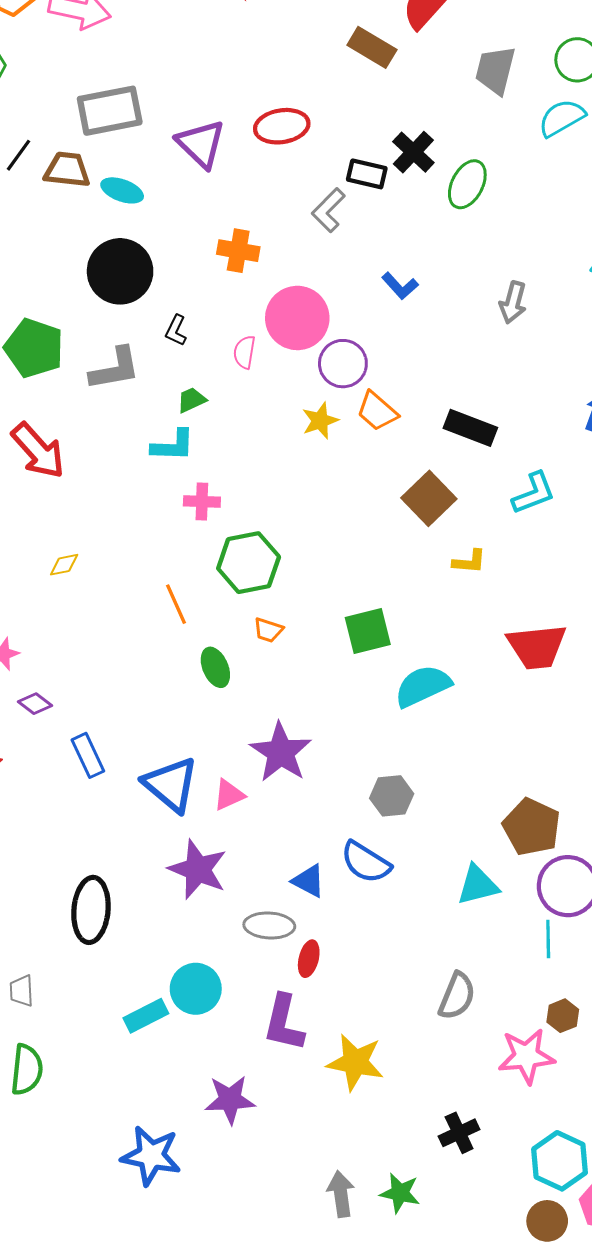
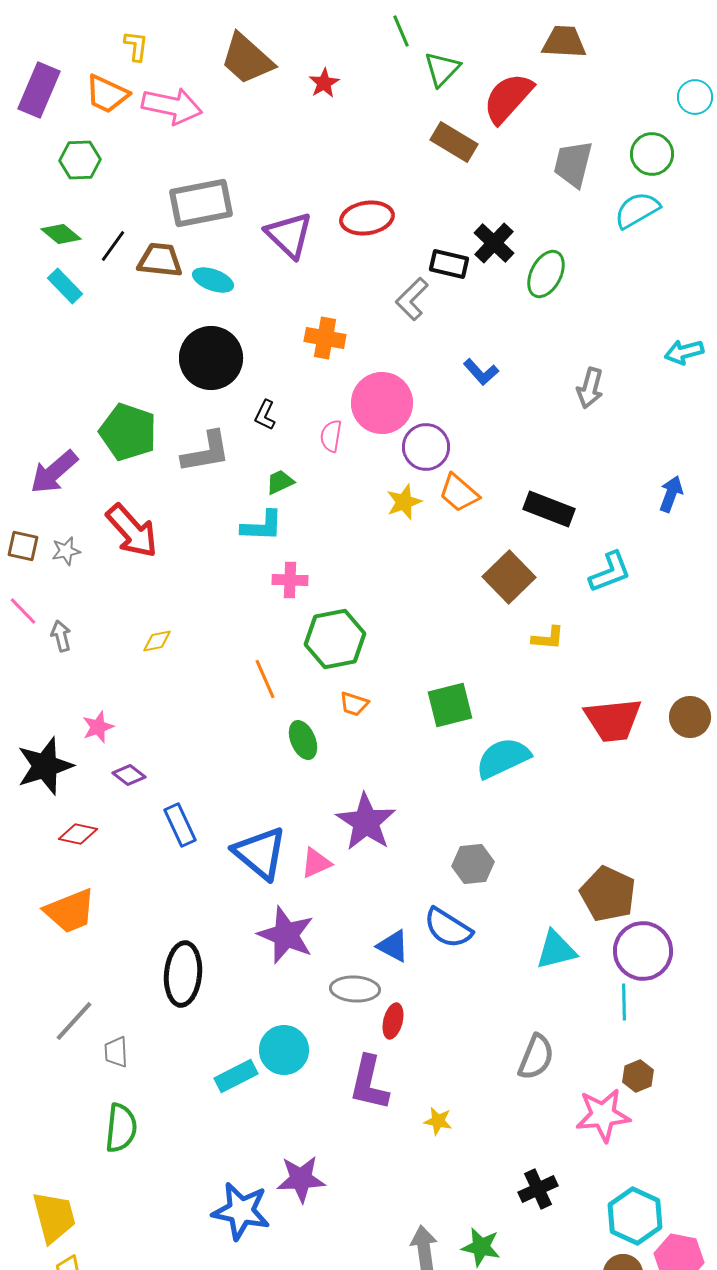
yellow star: (355, 1062) -> (438, 1121), size x0.5
purple star: (230, 1100) -> (301, 1179), moved

